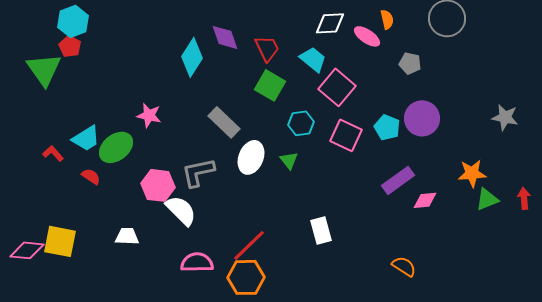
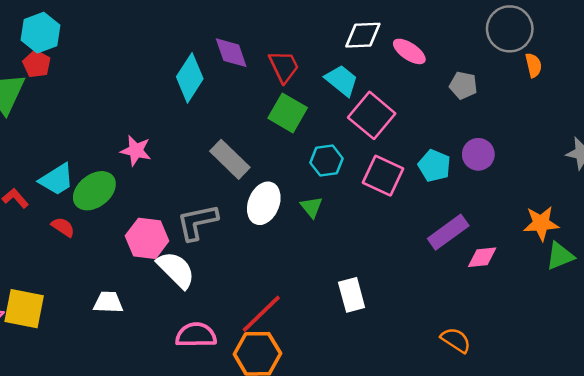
orange semicircle: (387, 19) -> (534, 65), moved
purple circle: (422, 118) -> (478, 154), size x0.7

